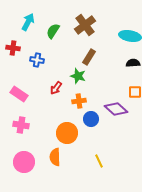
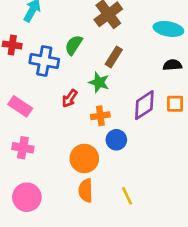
green semicircle: (53, 31) -> (74, 45), moved
blue cross: (37, 60) -> (44, 61), size x1.5
purple diamond: (116, 109) -> (144, 105), moved, turned -75
orange semicircle: (55, 157) -> (86, 191), moved

